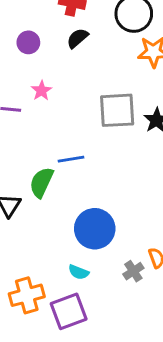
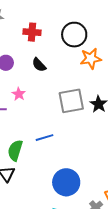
black semicircle: (77, 38) -> (39, 65), moved, turned -84
green semicircle: (41, 182) -> (15, 150), moved

